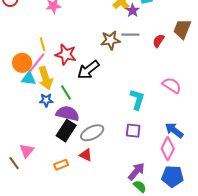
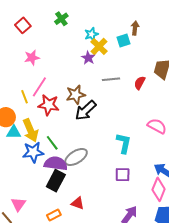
purple star: (133, 10) -> (88, 58), moved
brown star: (110, 40) -> (76, 95), moved
pink line: (37, 62) -> (39, 87), moved
black arrow: (88, 70) -> (86, 111), moved
blue star: (46, 100) -> (33, 152), size x1.5
gray ellipse: (92, 133) -> (76, 157), moved

